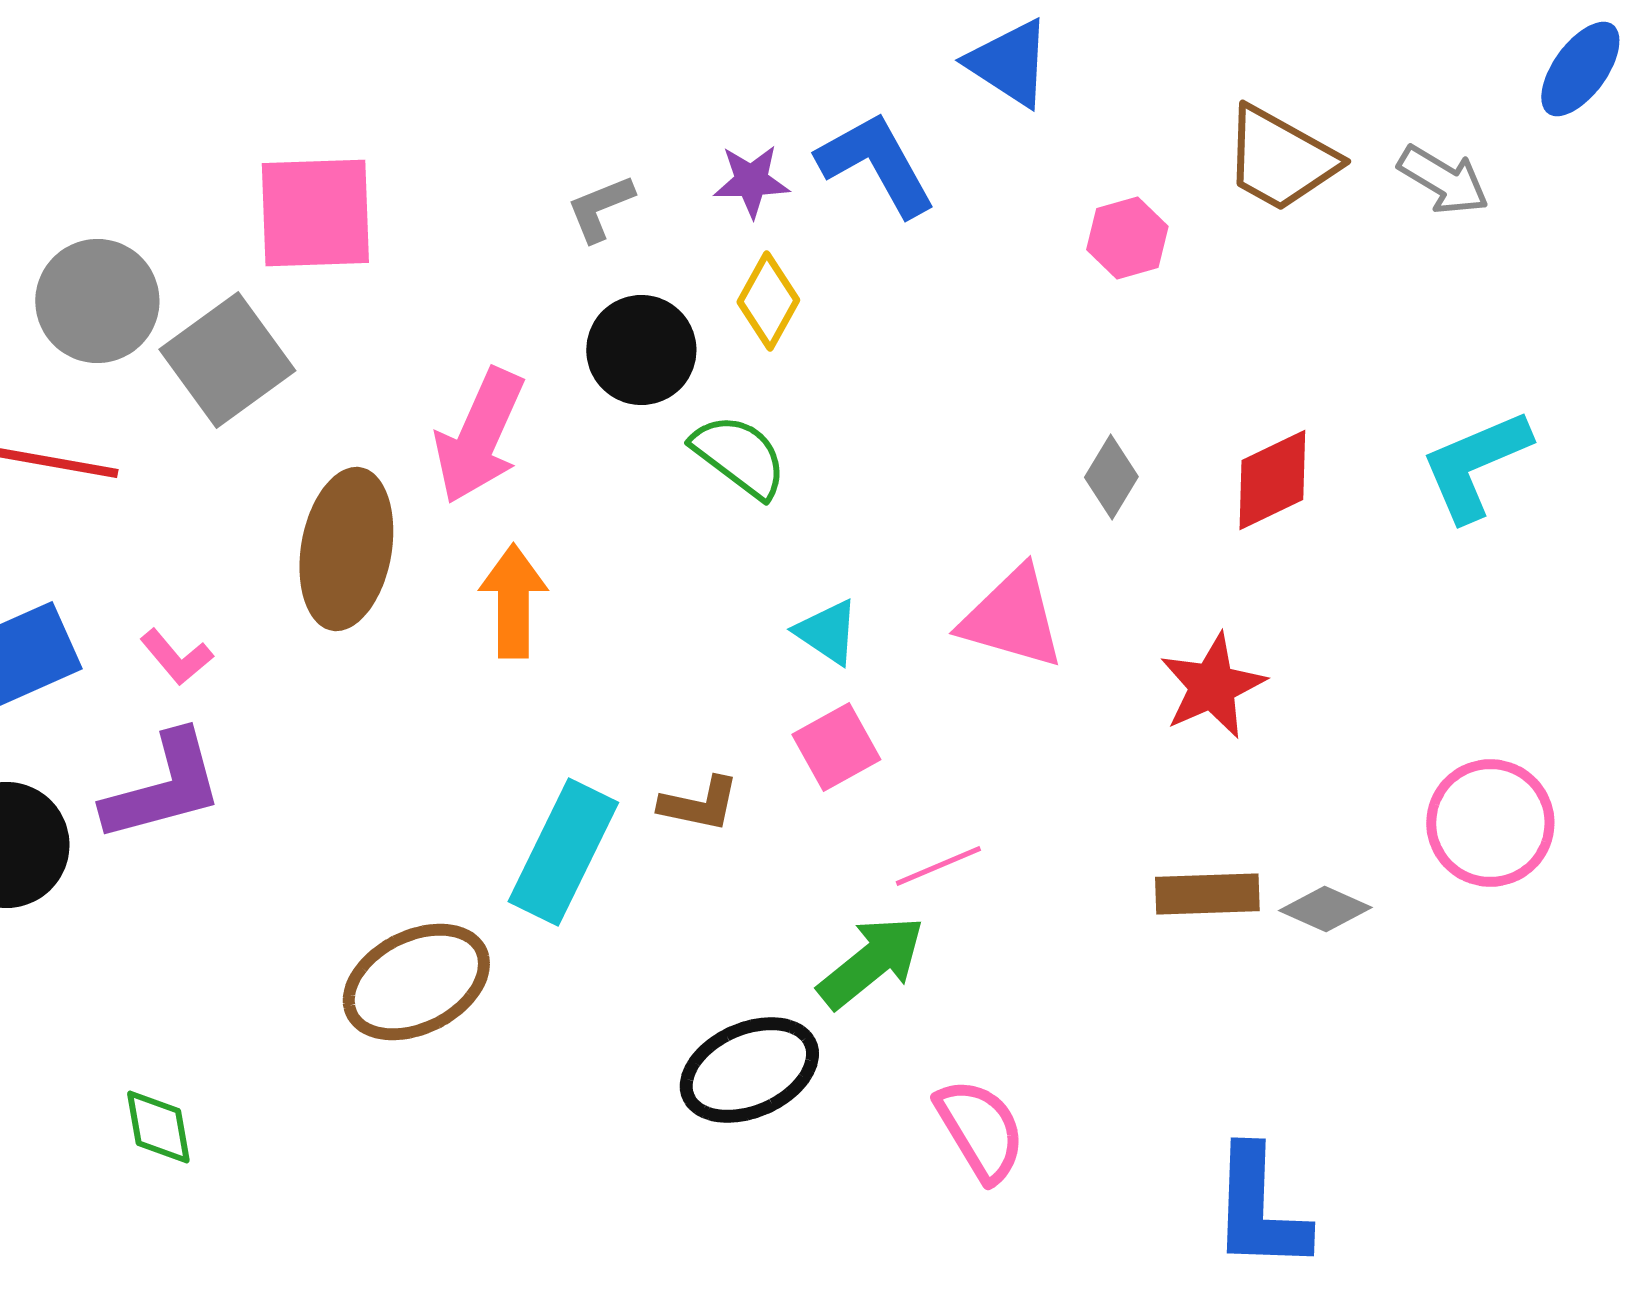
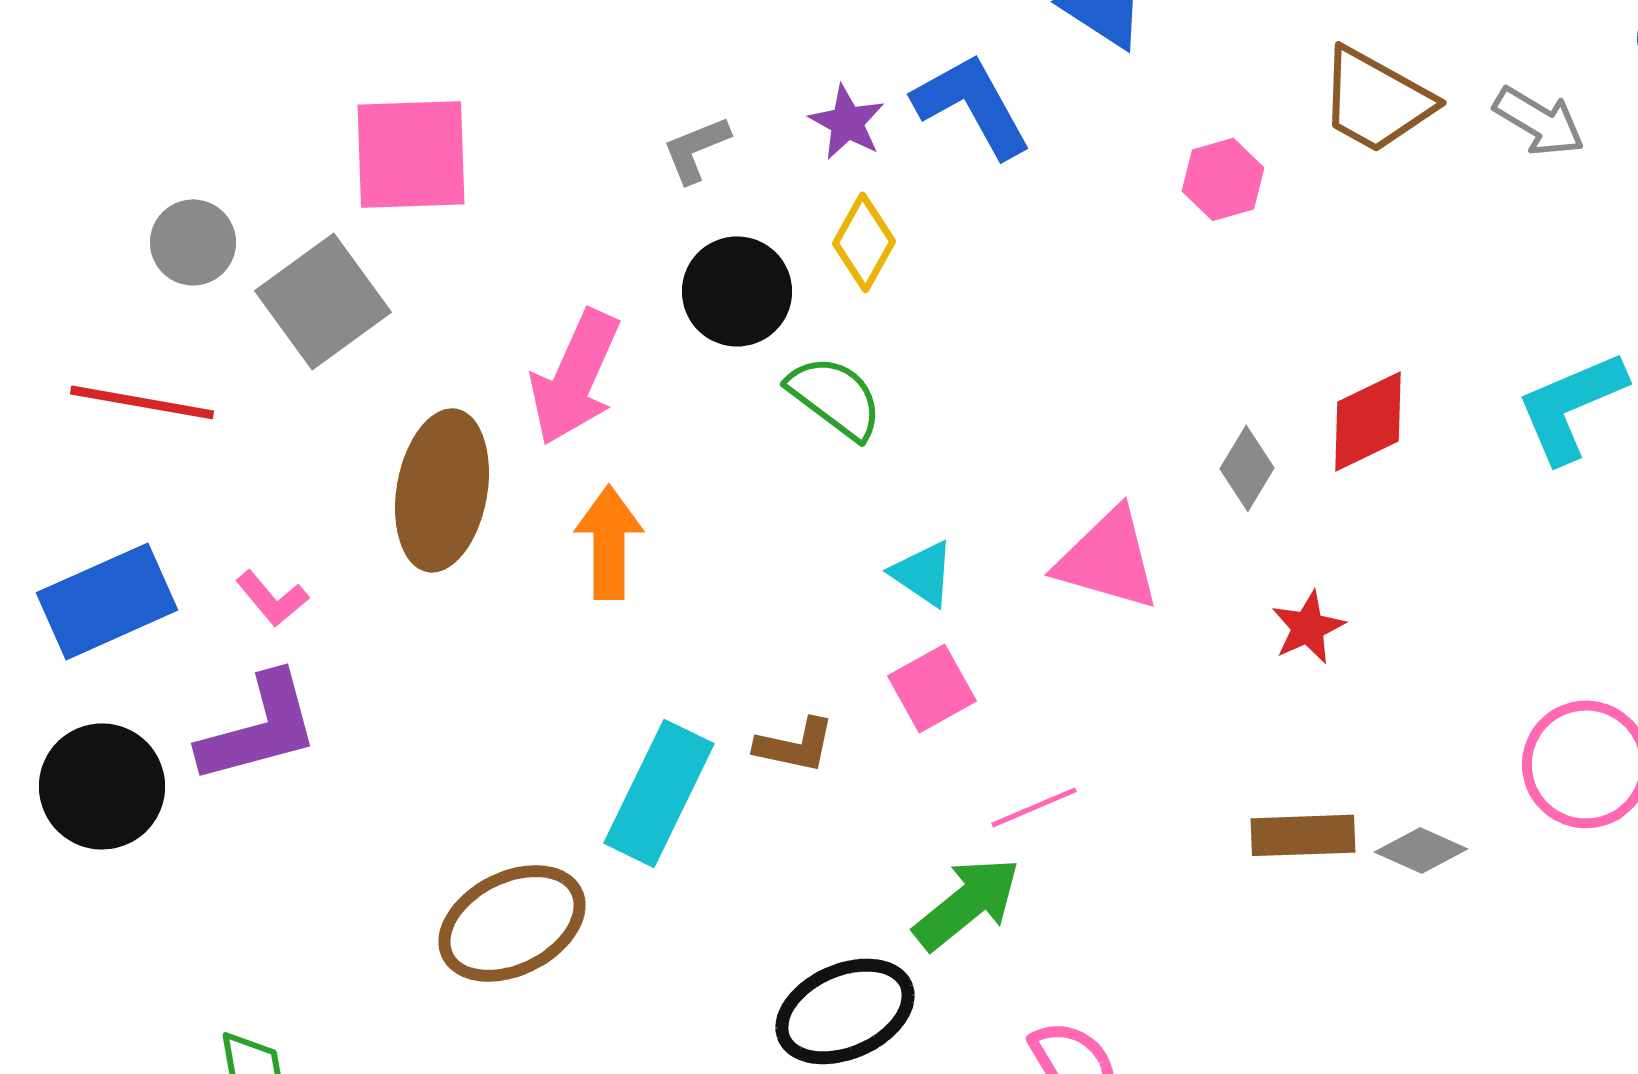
purple star: (751, 181) -> (847, 122), turned 30
gray circle: (97, 301) -> (193, 242), size x0.7
gray diamond: (1111, 477) -> (1247, 468), moved
red star: (1212, 686) -> (1308, 627), size x0.7

